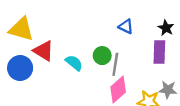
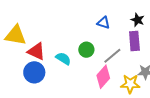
gray line: (115, 64) -> (112, 56), moved, turned 48
blue circle: (20, 68) -> (34, 72), moved

